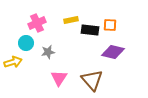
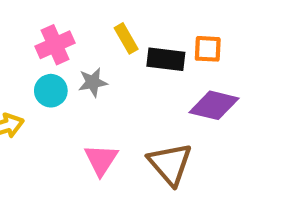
yellow rectangle: (71, 20) -> (126, 38), turned 72
cyan circle: (26, 43) -> (51, 91), moved
gray star: (48, 52) -> (93, 82), moved

